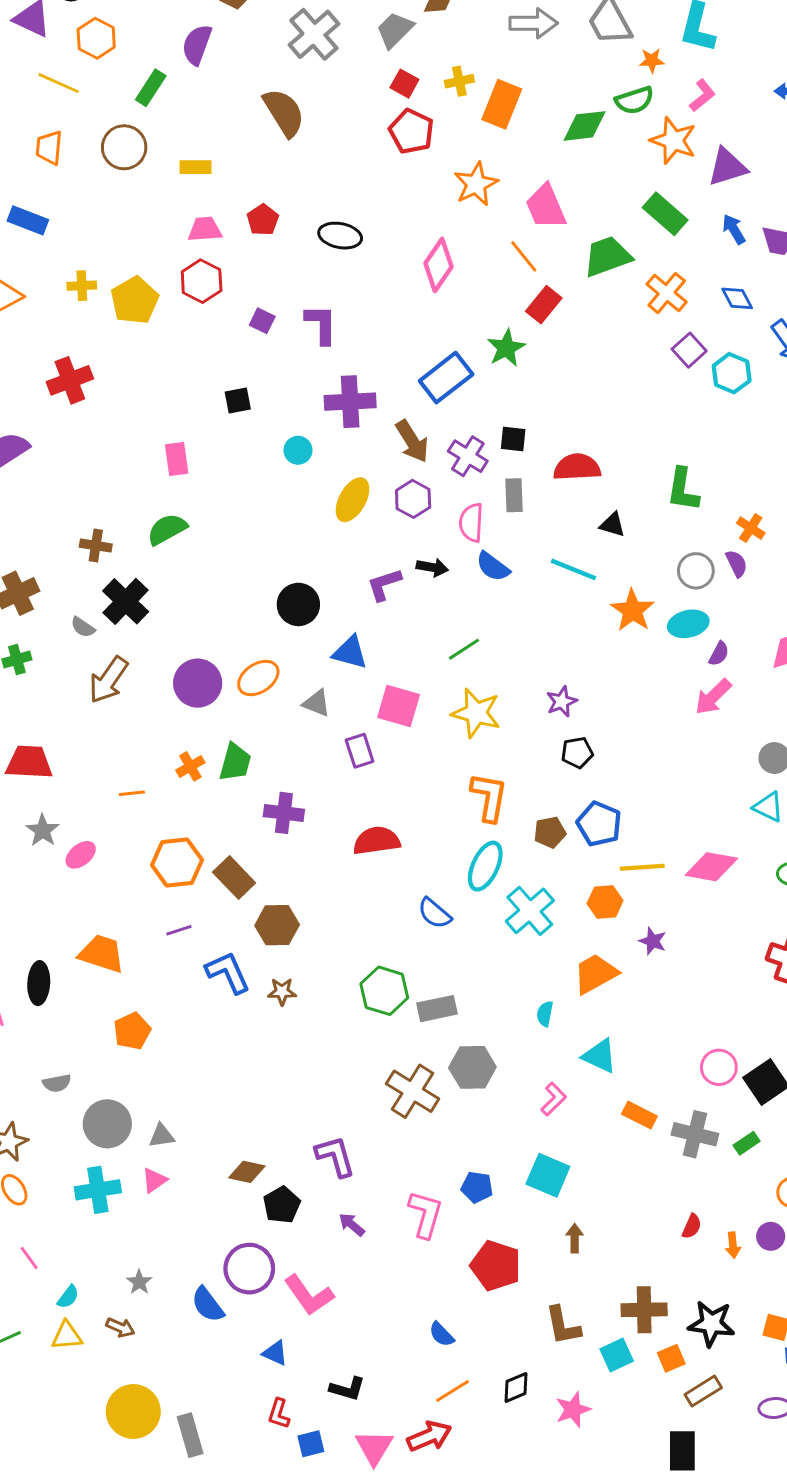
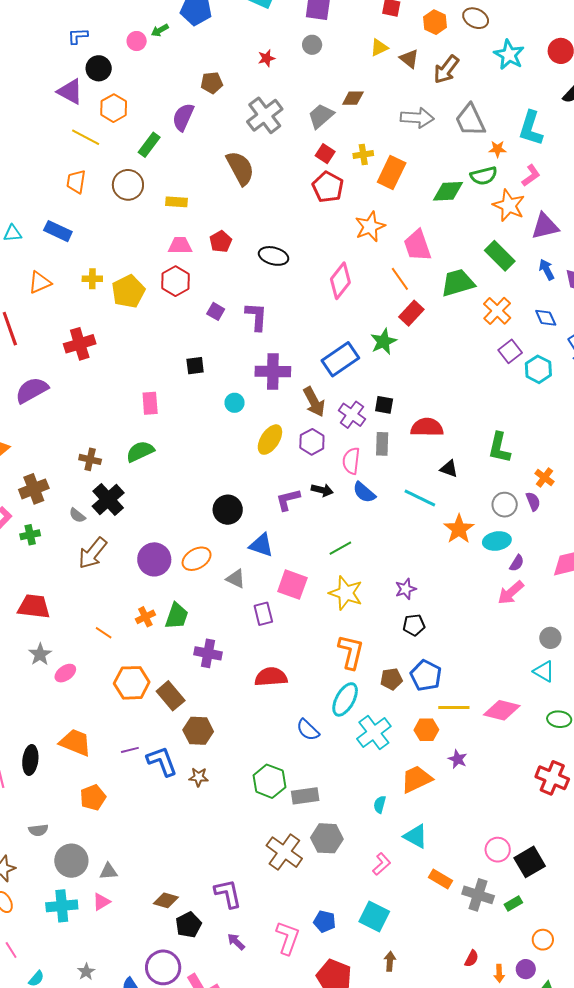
orange line: (132, 793) -> (104, 633), turned 36
purple line: (179, 930) -> (130, 750), moved

